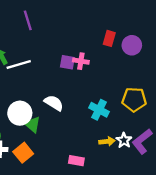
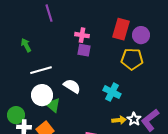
red rectangle: (109, 38) -> (121, 29), size x1.5
pink cross: (81, 61) -> (82, 35), moved
white line: (19, 64) -> (41, 70), moved
yellow pentagon: (134, 100) -> (132, 59), moved

